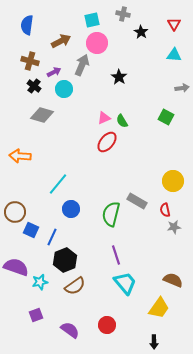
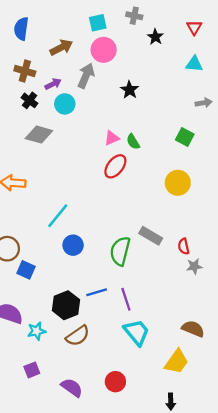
yellow circle: (173, 181) -> (178, 183), moved
blue line: (52, 237) -> (97, 292), moved, turned 48

